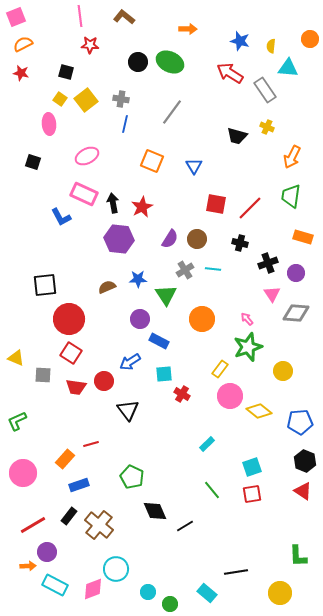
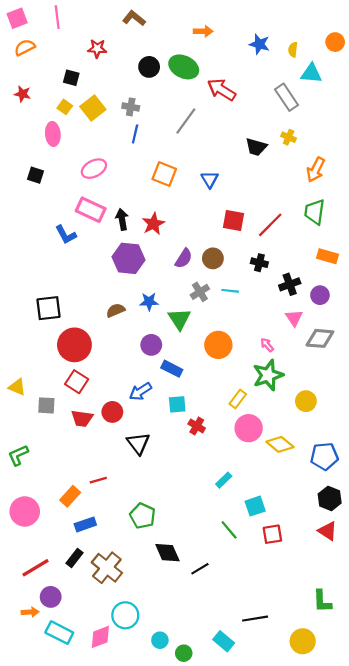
pink line: (80, 16) -> (57, 17), moved
red star: (21, 73) -> (23, 94), moved
red arrow: (230, 73) -> (222, 90), moved
cyan square: (252, 467) -> (255, 506), moved

